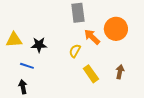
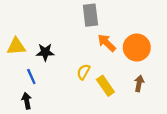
orange circle: (116, 29) -> (137, 48), moved
yellow semicircle: (75, 51) -> (83, 72), moved
blue line: (27, 66) -> (31, 76), turned 48

